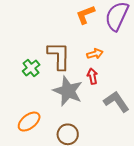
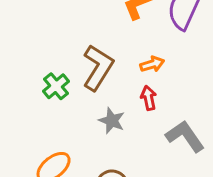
brown L-shape: (59, 56) -> (98, 68), turned 32
gray star: (68, 91) -> (112, 121), size x0.6

